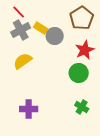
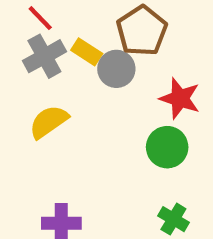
brown pentagon: (82, 18) -> (142, 31), moved
red star: (85, 50) -> (180, 98), turned -30

